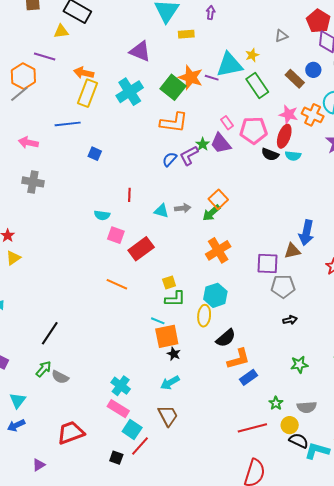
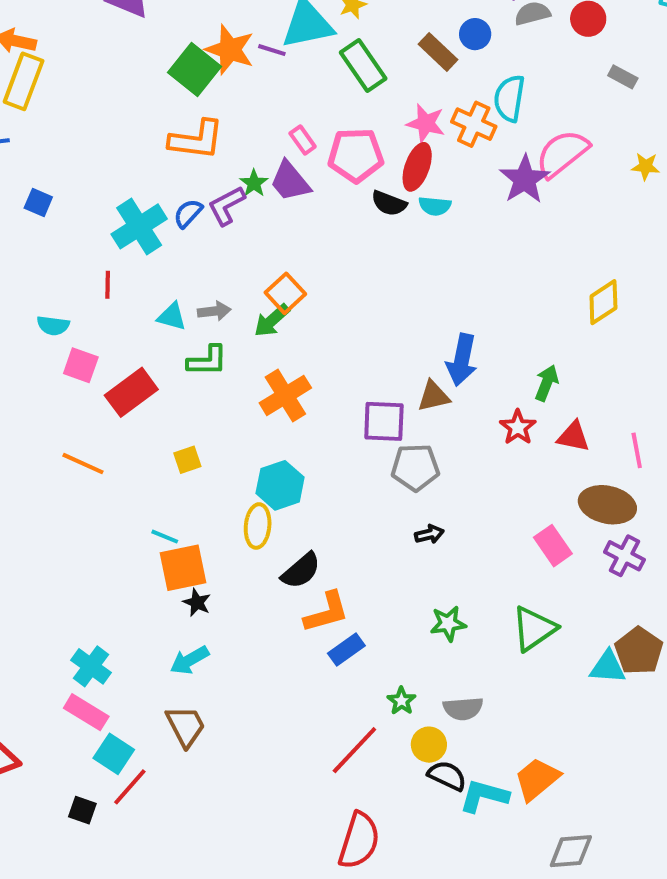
cyan cross: (130, 92) -> (139, 226), moved
green L-shape: (175, 299) -> (207, 361), moved
red line: (252, 428) -> (354, 750), turned -32

